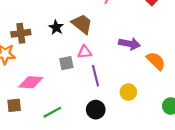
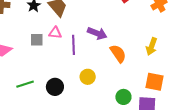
purple line: (96, 76) -> (73, 45), moved
green line: (52, 112) -> (25, 84), moved

